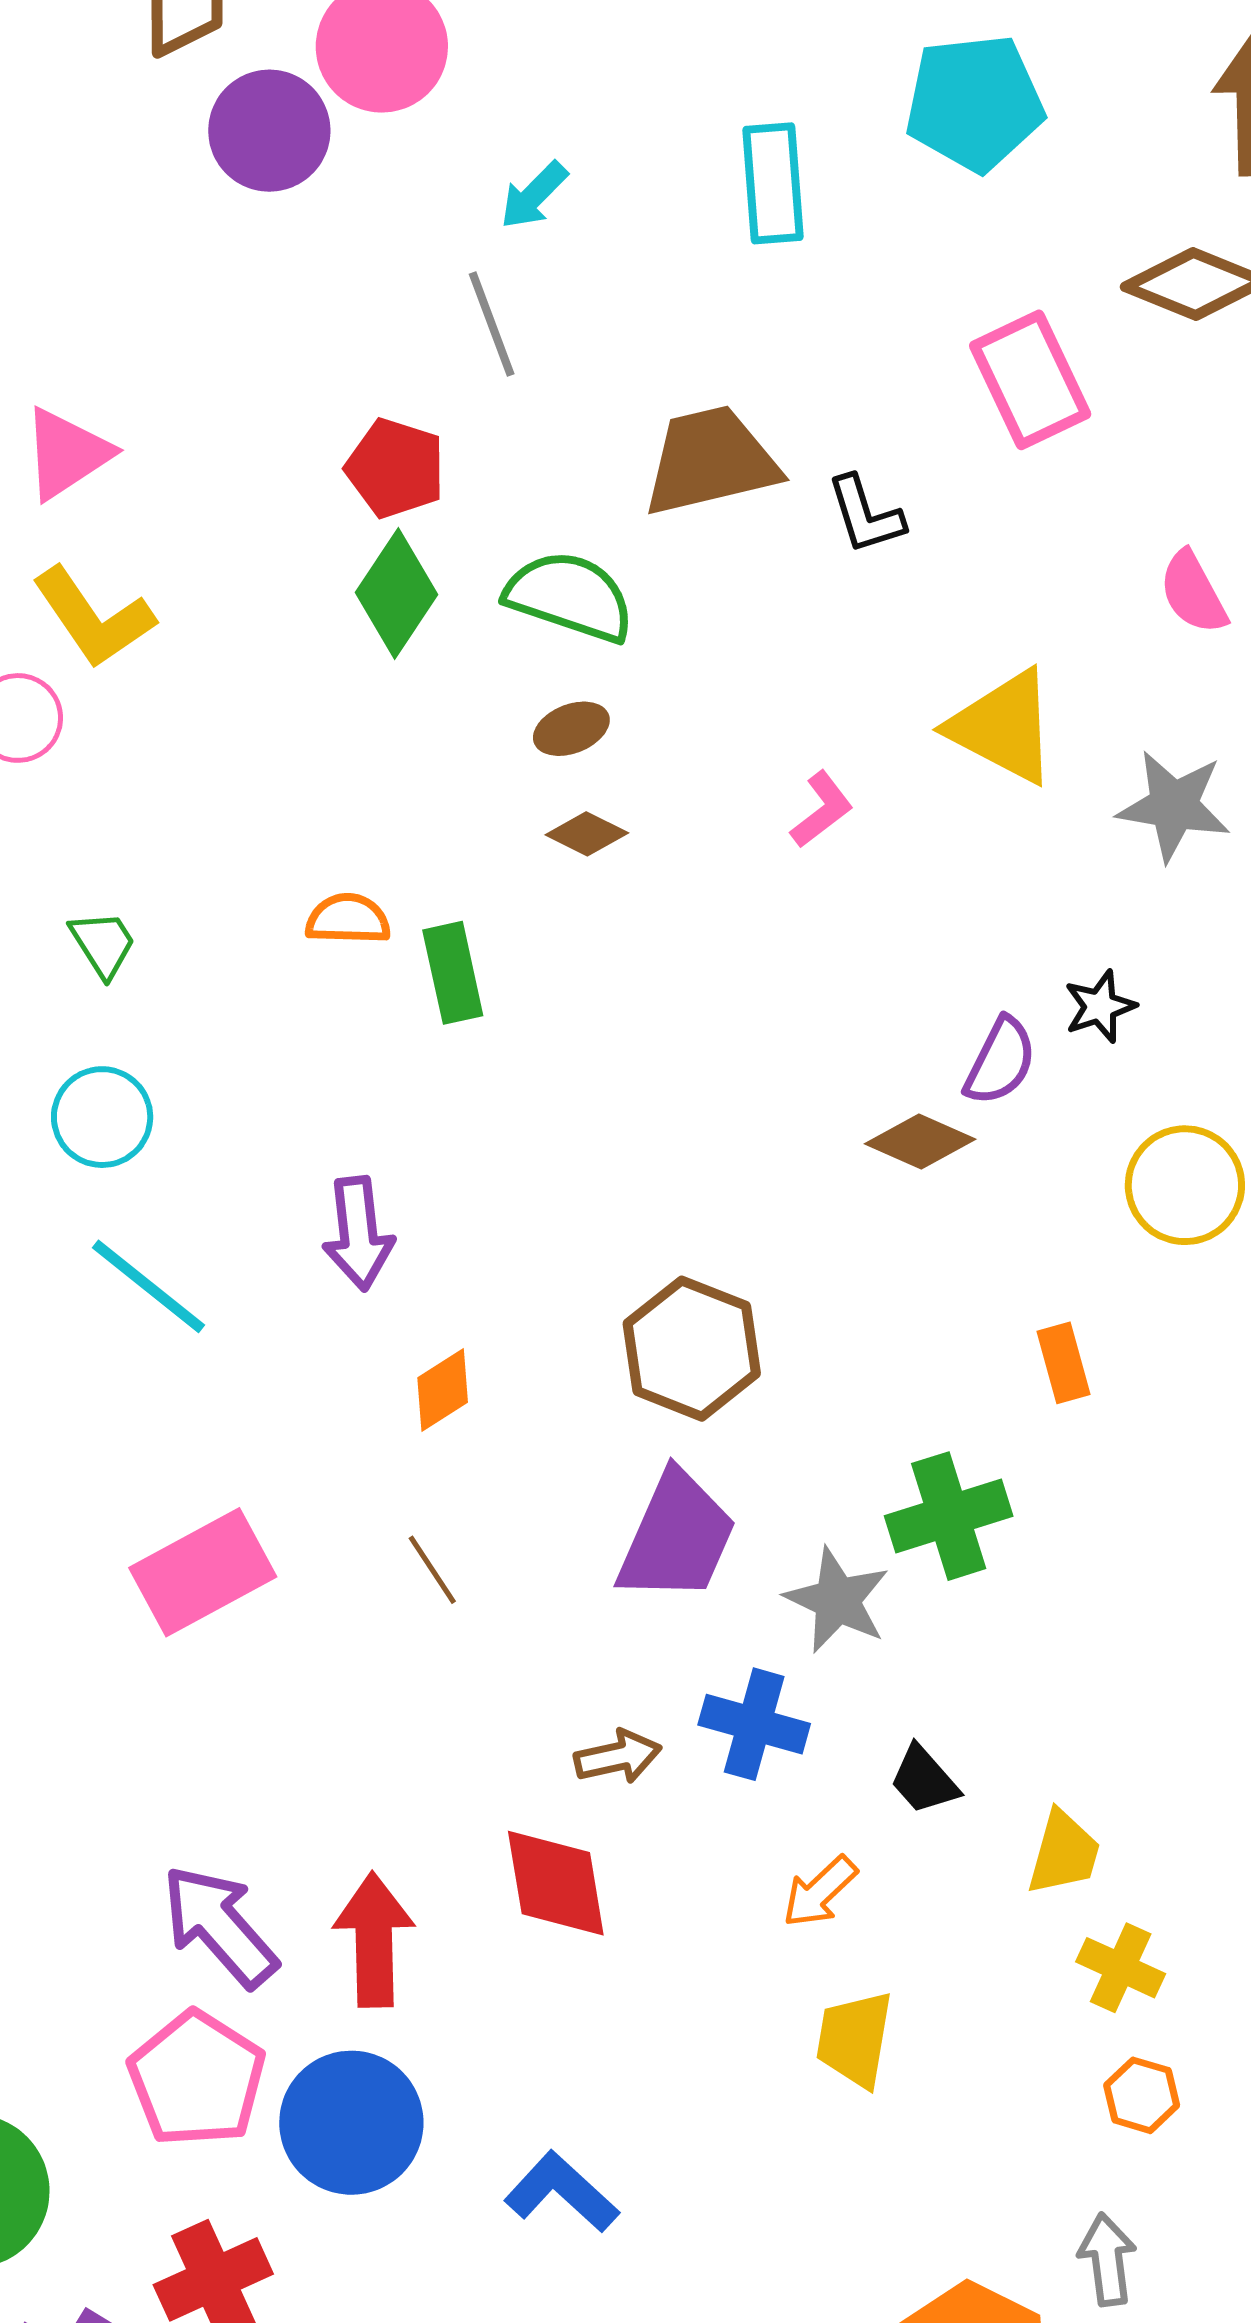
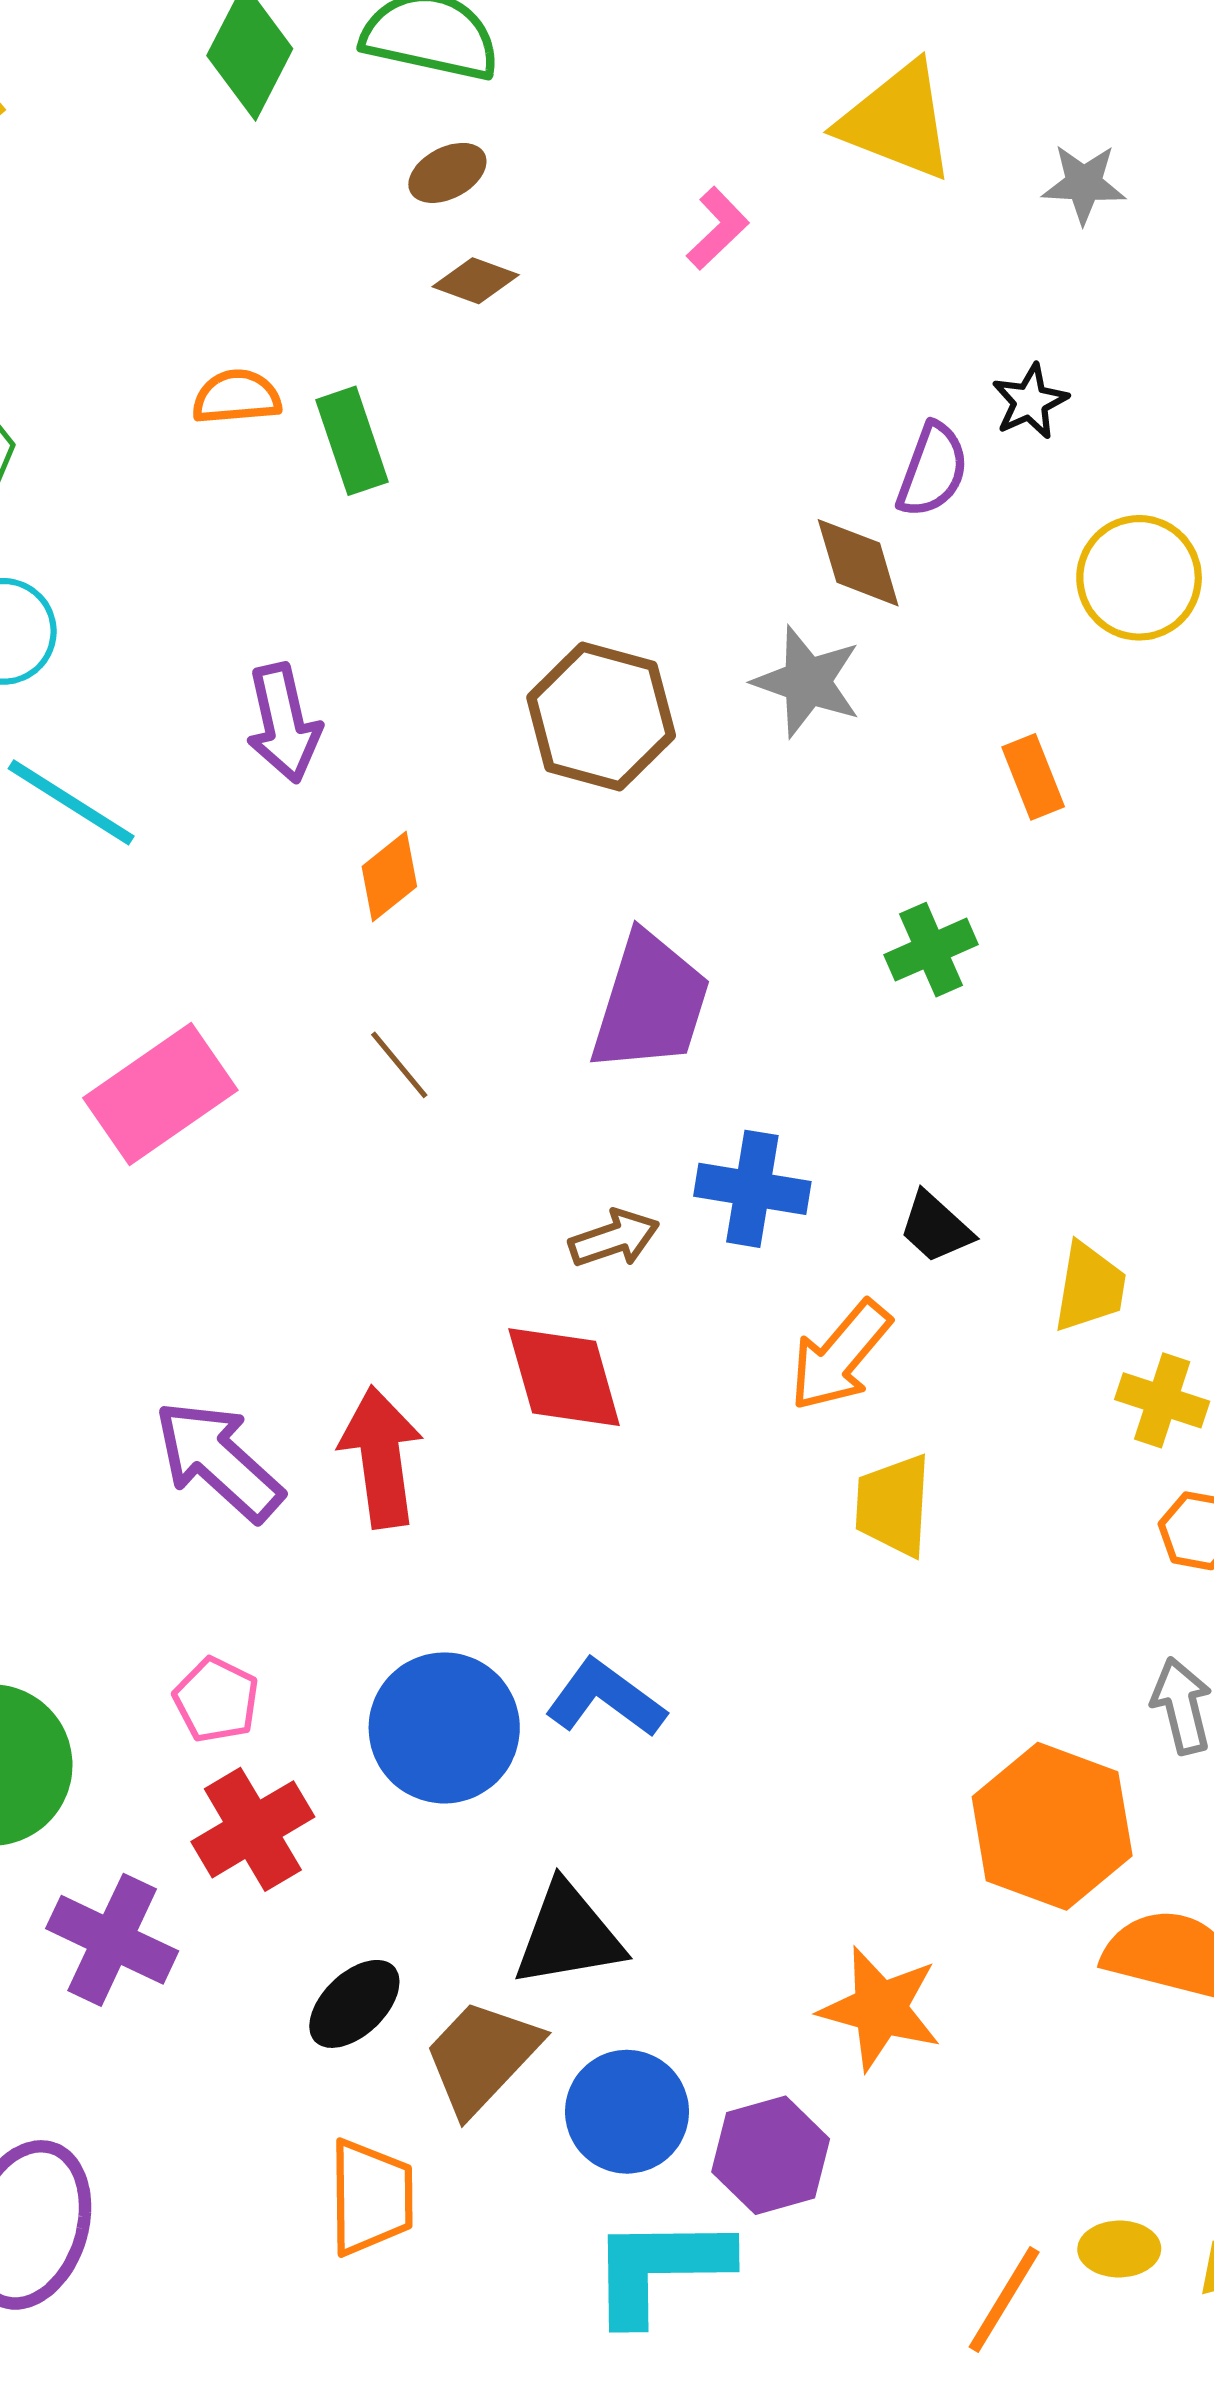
gray star: (1174, 806) -> (1084, 184), size x0.7
brown diamond: (920, 1141) -> (858, 563), turned 56
brown hexagon: (692, 1349) -> (601, 716), moved
green cross: (949, 1516) -> (931, 950), size x0.7
gray star: (837, 1600) -> (807, 682), moved
orange arrow: (820, 1892) -> (840, 1356), size x1.4
pink pentagon: (197, 2079) -> (216, 1700), moved, size x0.6
blue circle: (351, 2123) -> (444, 1728), moved

